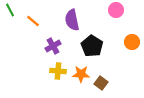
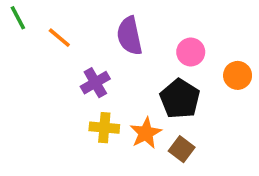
pink circle: (116, 10) -> (191, 52), moved
black pentagon: (92, 46) -> (180, 99), moved
orange star: (81, 74) -> (146, 133), turned -30

